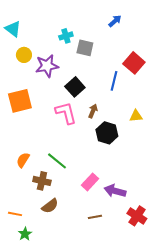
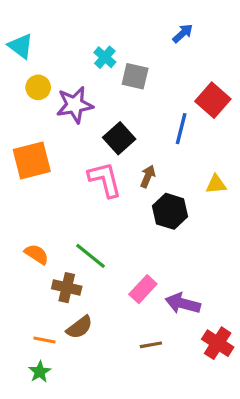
cyan cross: (66, 36) -> (105, 57), turned -32
orange semicircle: (23, 160) -> (37, 254), turned 91
orange line: (15, 214) -> (44, 340), moved

